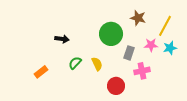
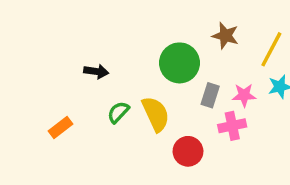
pink star: (151, 45) -> (244, 95), moved
yellow semicircle: (97, 64) -> (156, 114), size x1.5

